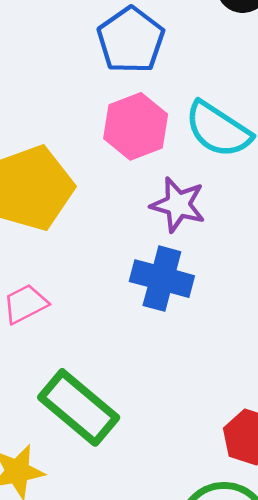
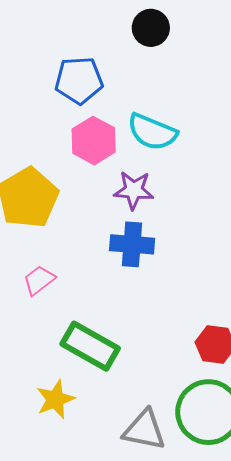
blue pentagon: (131, 40) -> (79, 80), turned -30

